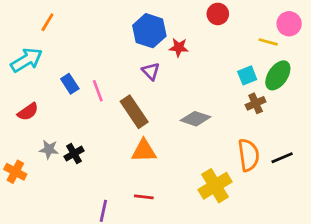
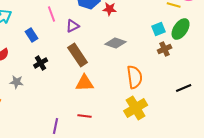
purple triangle: (151, 71) -> (73, 26), moved, turned 48
pink line: (98, 91) -> (52, 14), moved
gray diamond: (195, 119) -> (116, 43), moved
black cross: (74, 154) -> (41, 63), moved
orange semicircle: (249, 155) -> (135, 77), moved

